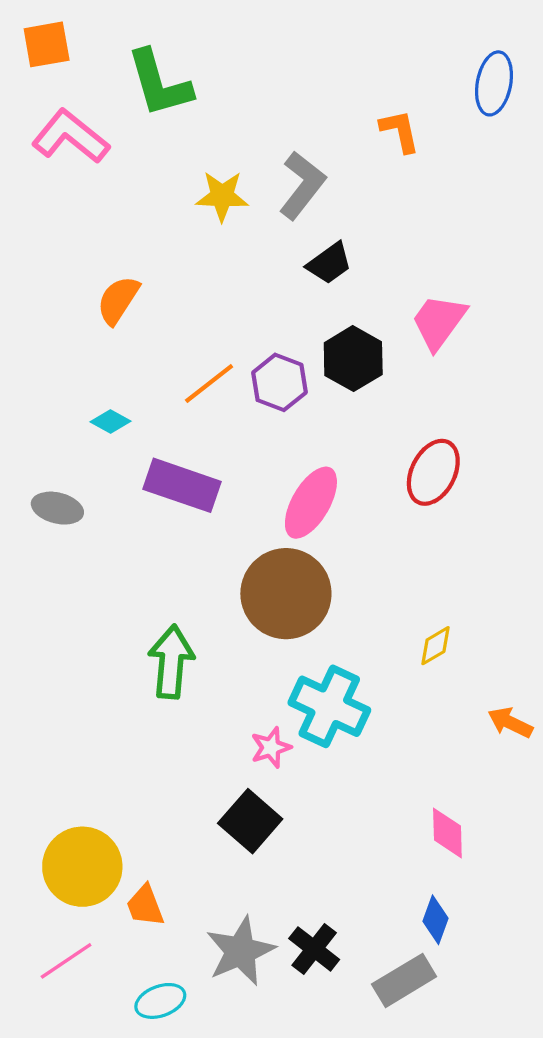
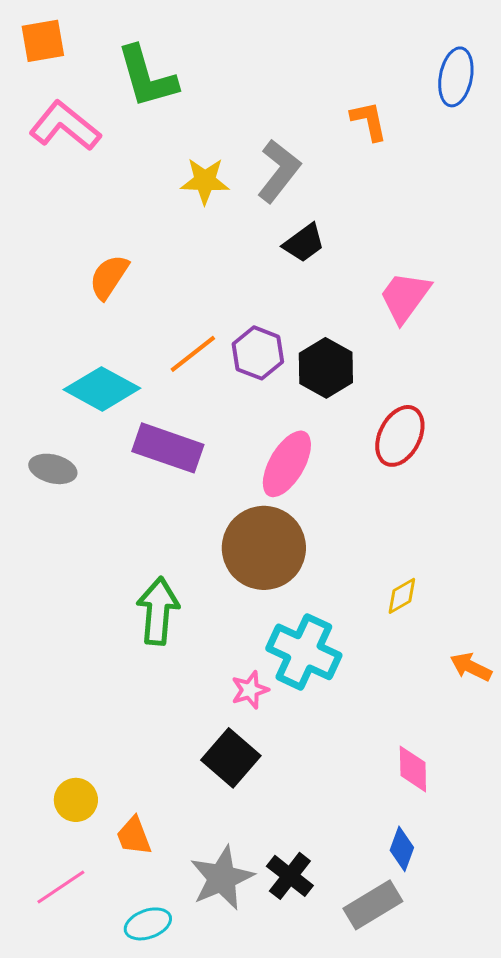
black hexagon: (353, 359) -> (326, 368), moved
cyan diamond: (110, 421) -> (102, 389), size x2.0
yellow circle: (82, 867) -> (76, 800), size x0.6

